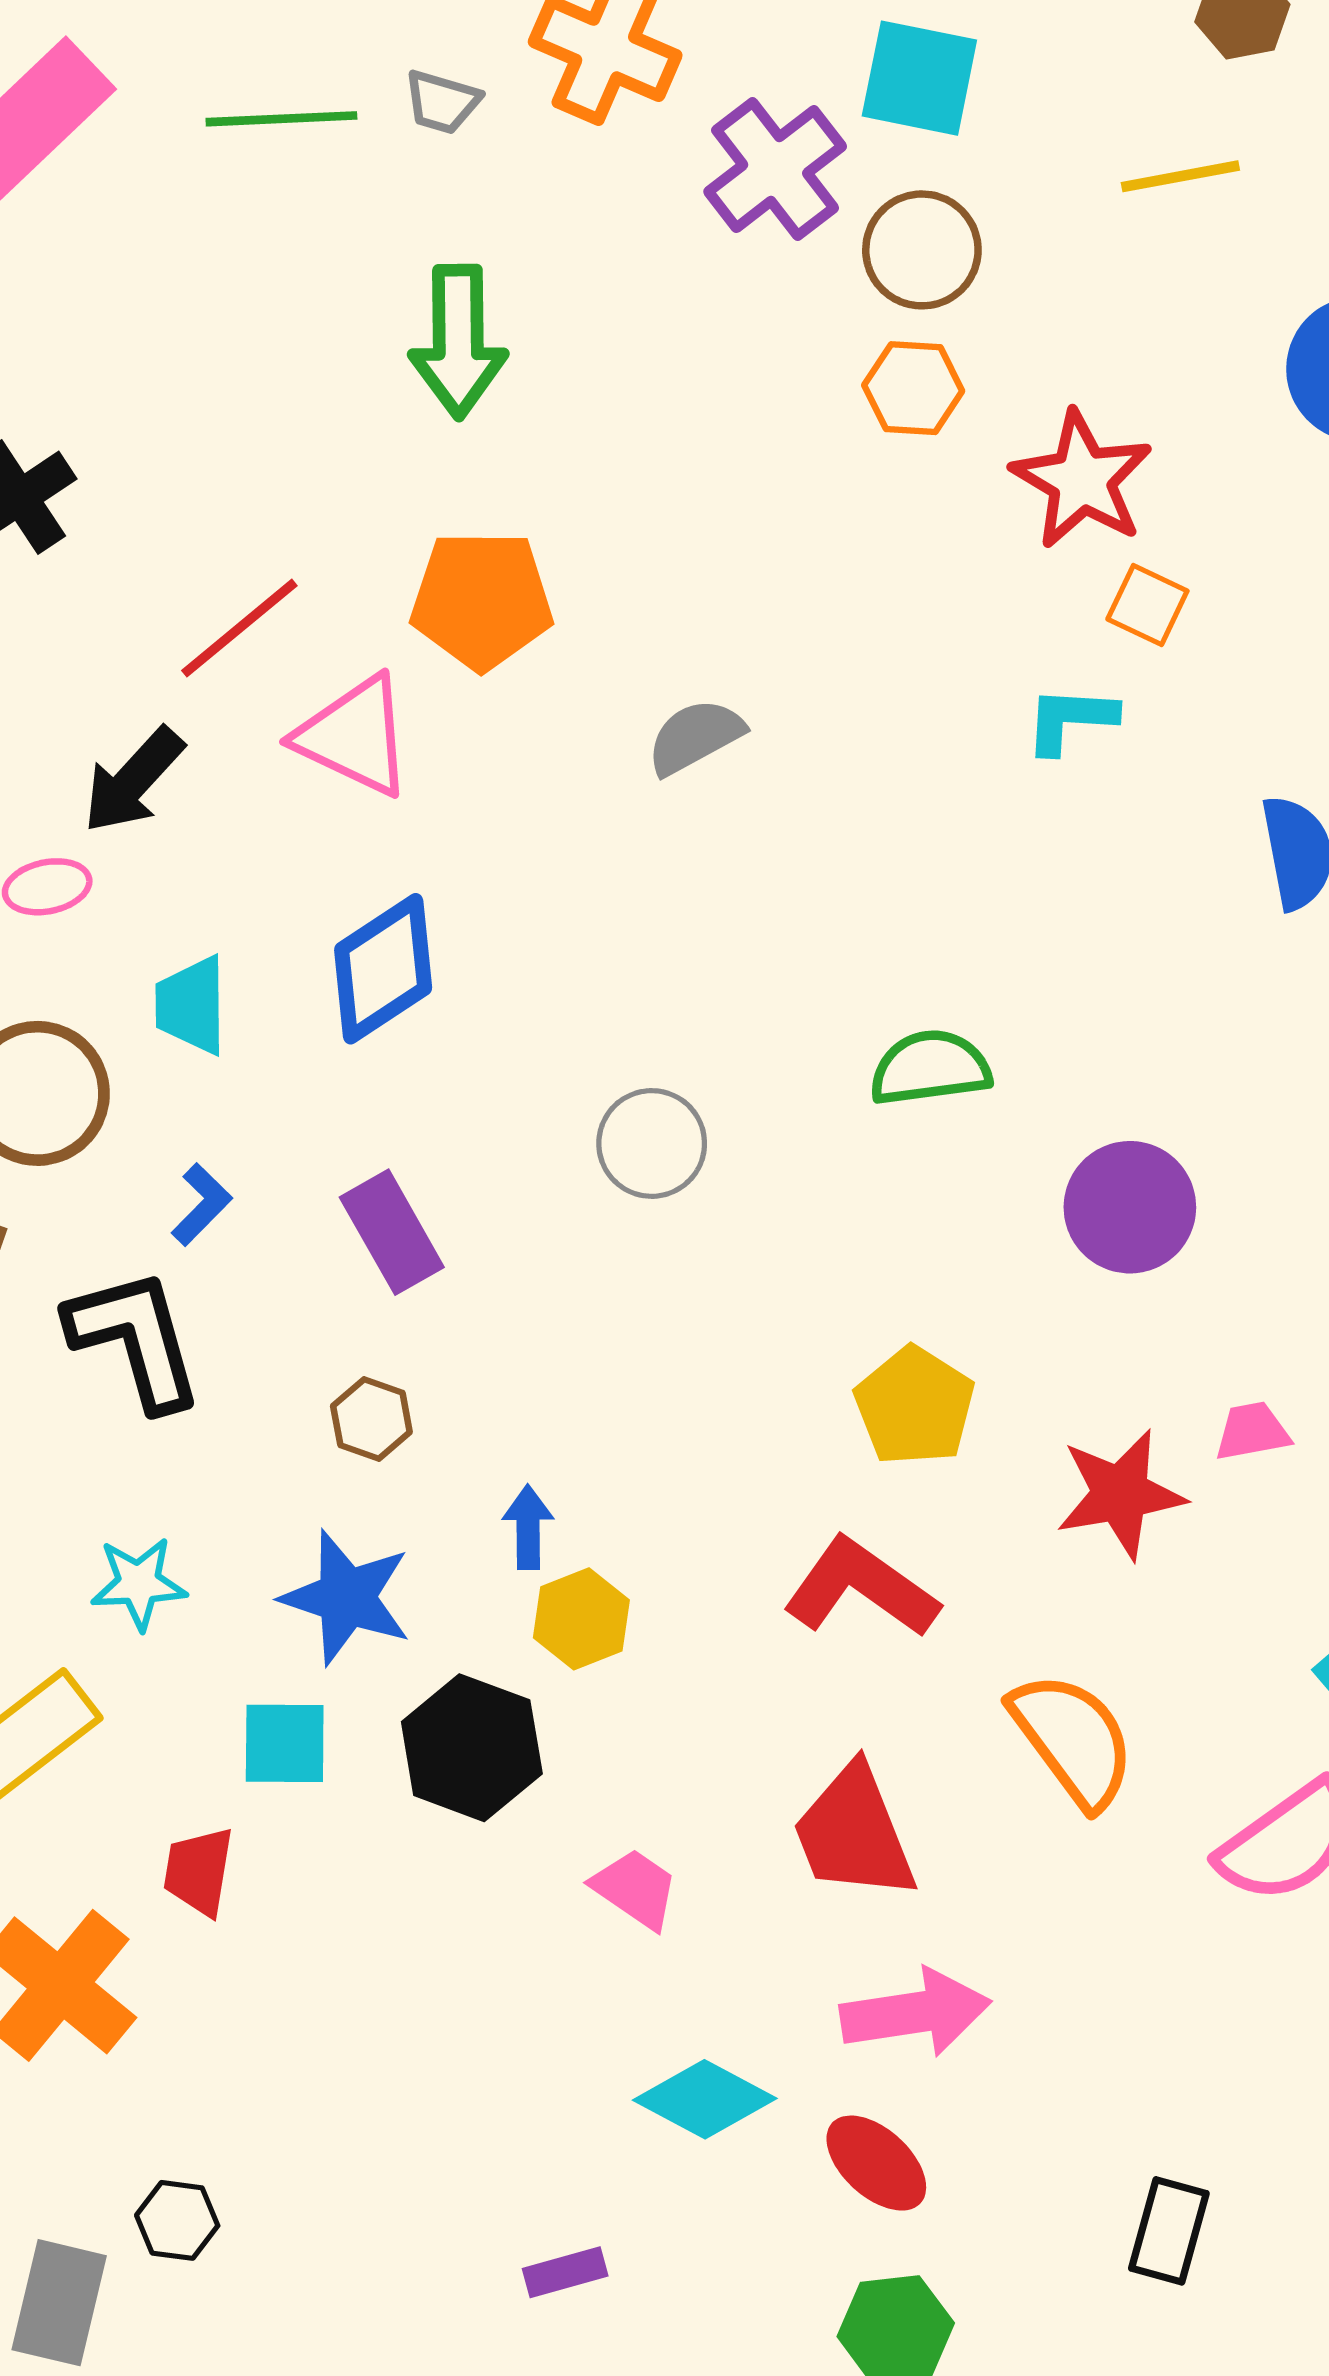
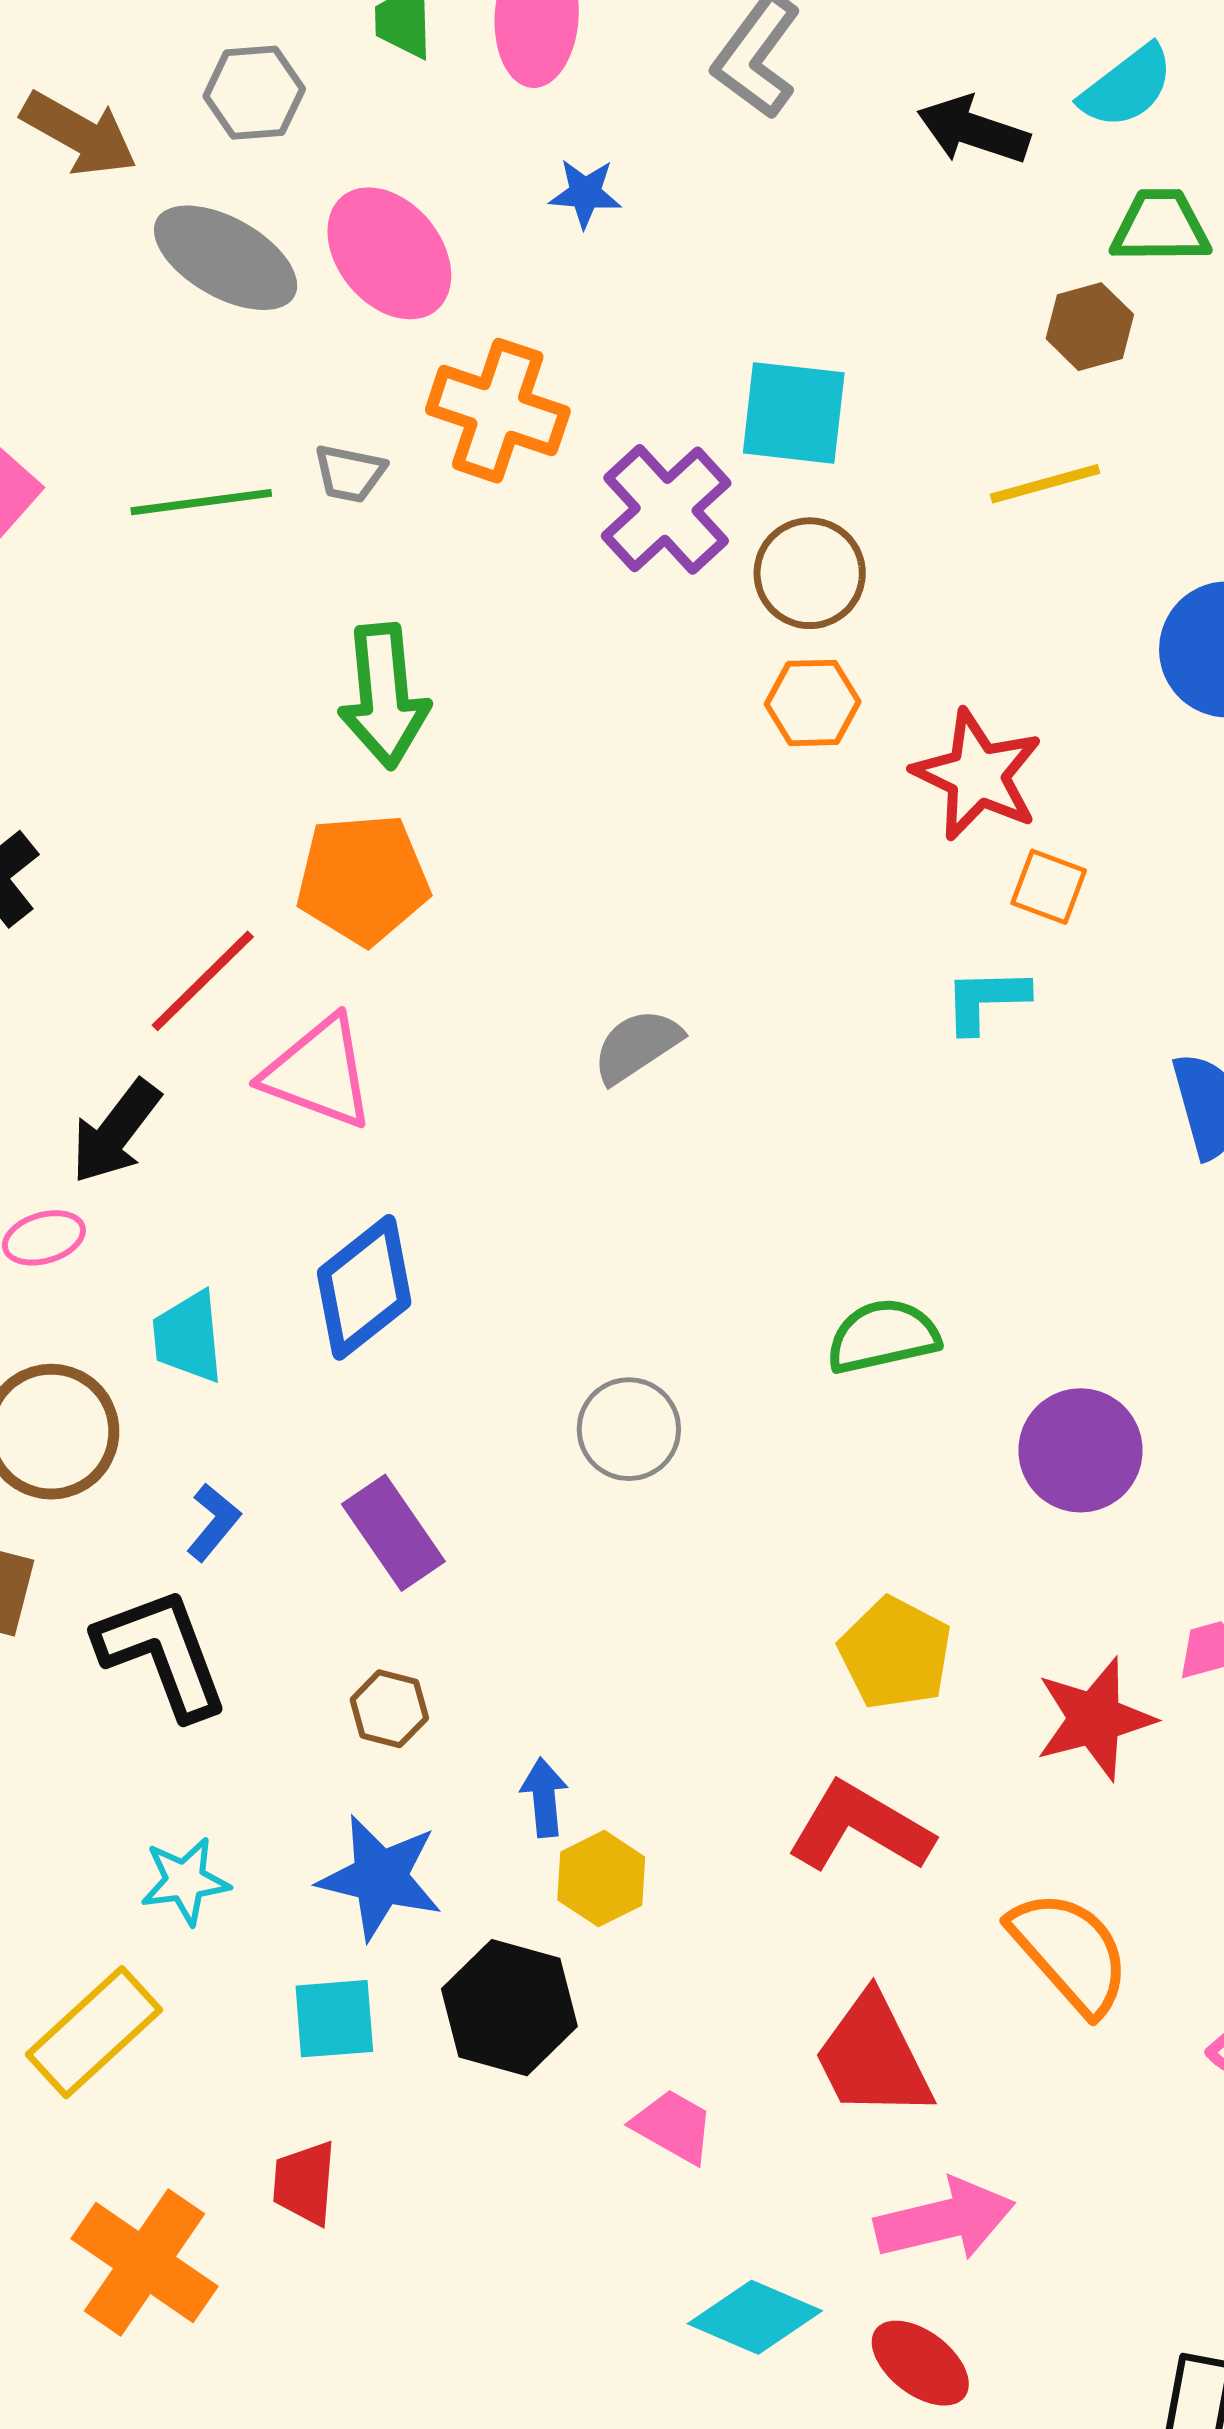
orange pentagon: (482, 600) -> (363, 879), moved
red trapezoid: (199, 1871) -> (304, 2183), moved

